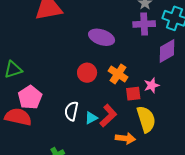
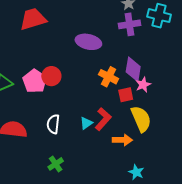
purple diamond: (167, 51) -> (133, 69), moved, turned -45
red circle: (87, 73) -> (51, 76), moved
pink pentagon: (30, 97) -> (35, 81), moved
white semicircle: (71, 111) -> (53, 124), moved

